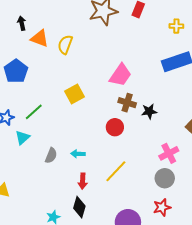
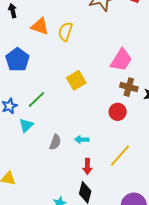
black arrow: (22, 23) -> (13, 11), moved

